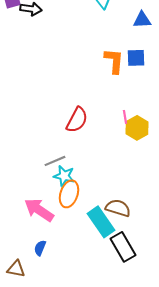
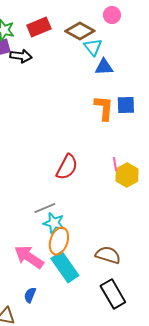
blue triangle: (142, 20) -> (104, 67), moved
cyan rectangle: (101, 222) -> (65, 267), moved

